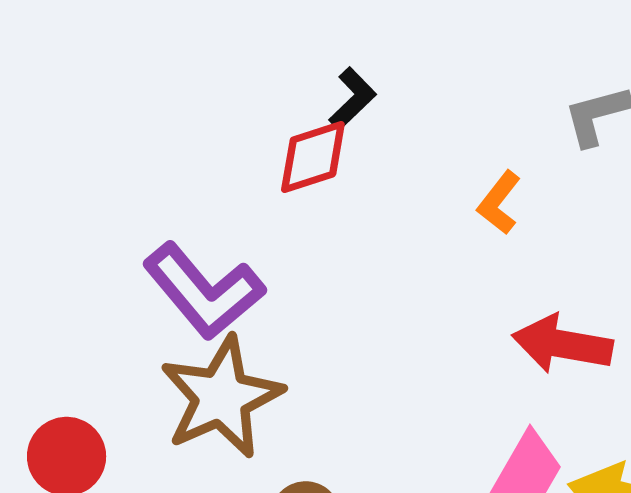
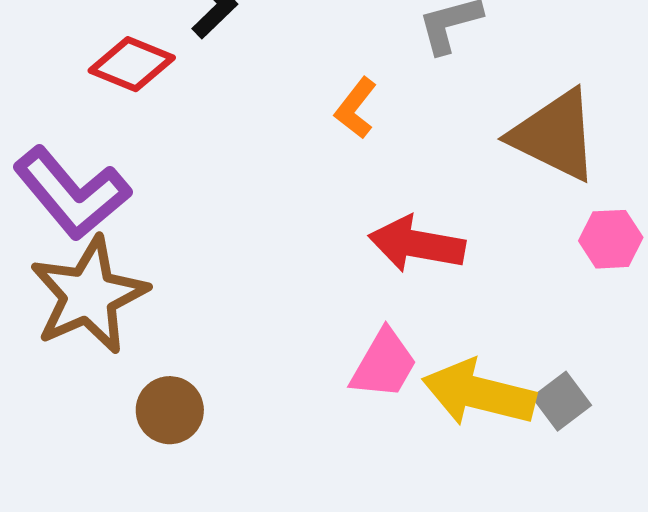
red diamond: (313, 157) -> (132, 64), moved, turned 40

